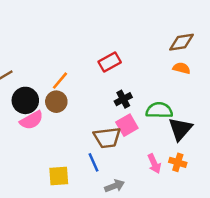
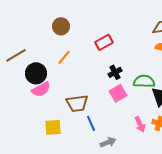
brown circle: (56, 102) -> (61, 26), moved
brown trapezoid: (107, 138) -> (77, 103), moved
yellow square: (59, 176) -> (53, 127), moved

